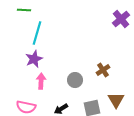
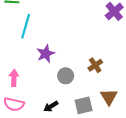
purple star: (34, 59) -> (46, 54), moved
pink arrow: (41, 81) -> (14, 78), moved

